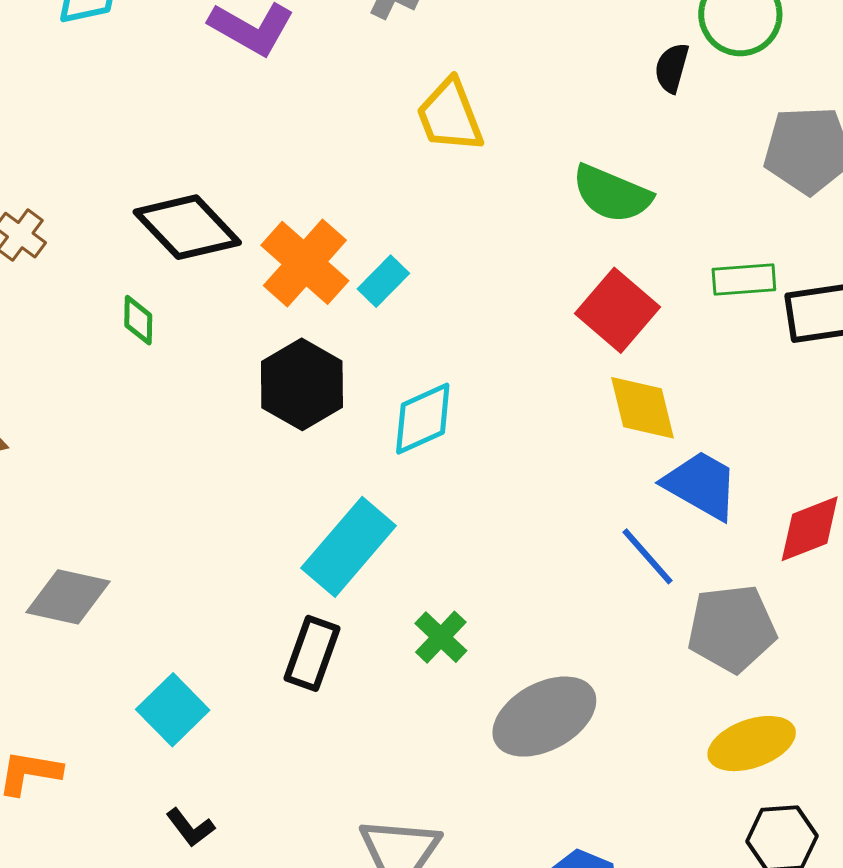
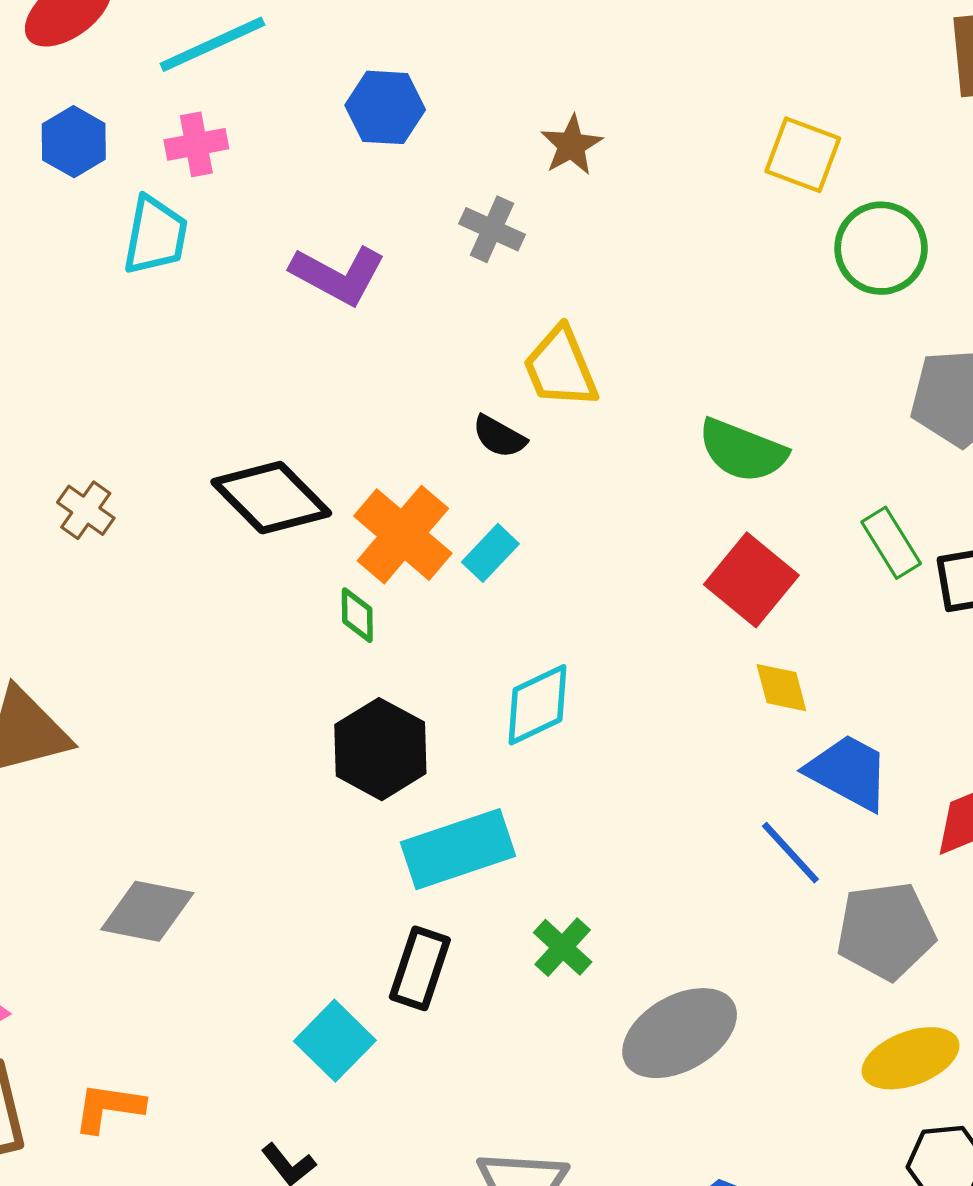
black semicircle: (672, 68) -> (499, 436), moved, turned -75
green rectangle: (744, 280) -> (891, 543), turned 64
green diamond: (138, 320) -> (357, 615), moved
black hexagon: (302, 384) -> (380, 749), moved
yellow diamond: (643, 408) -> (781, 688), size x0.7
cyan rectangle: (349, 547) -> (458, 849), turned 32
cyan square: (173, 710) -> (335, 1041), moved

